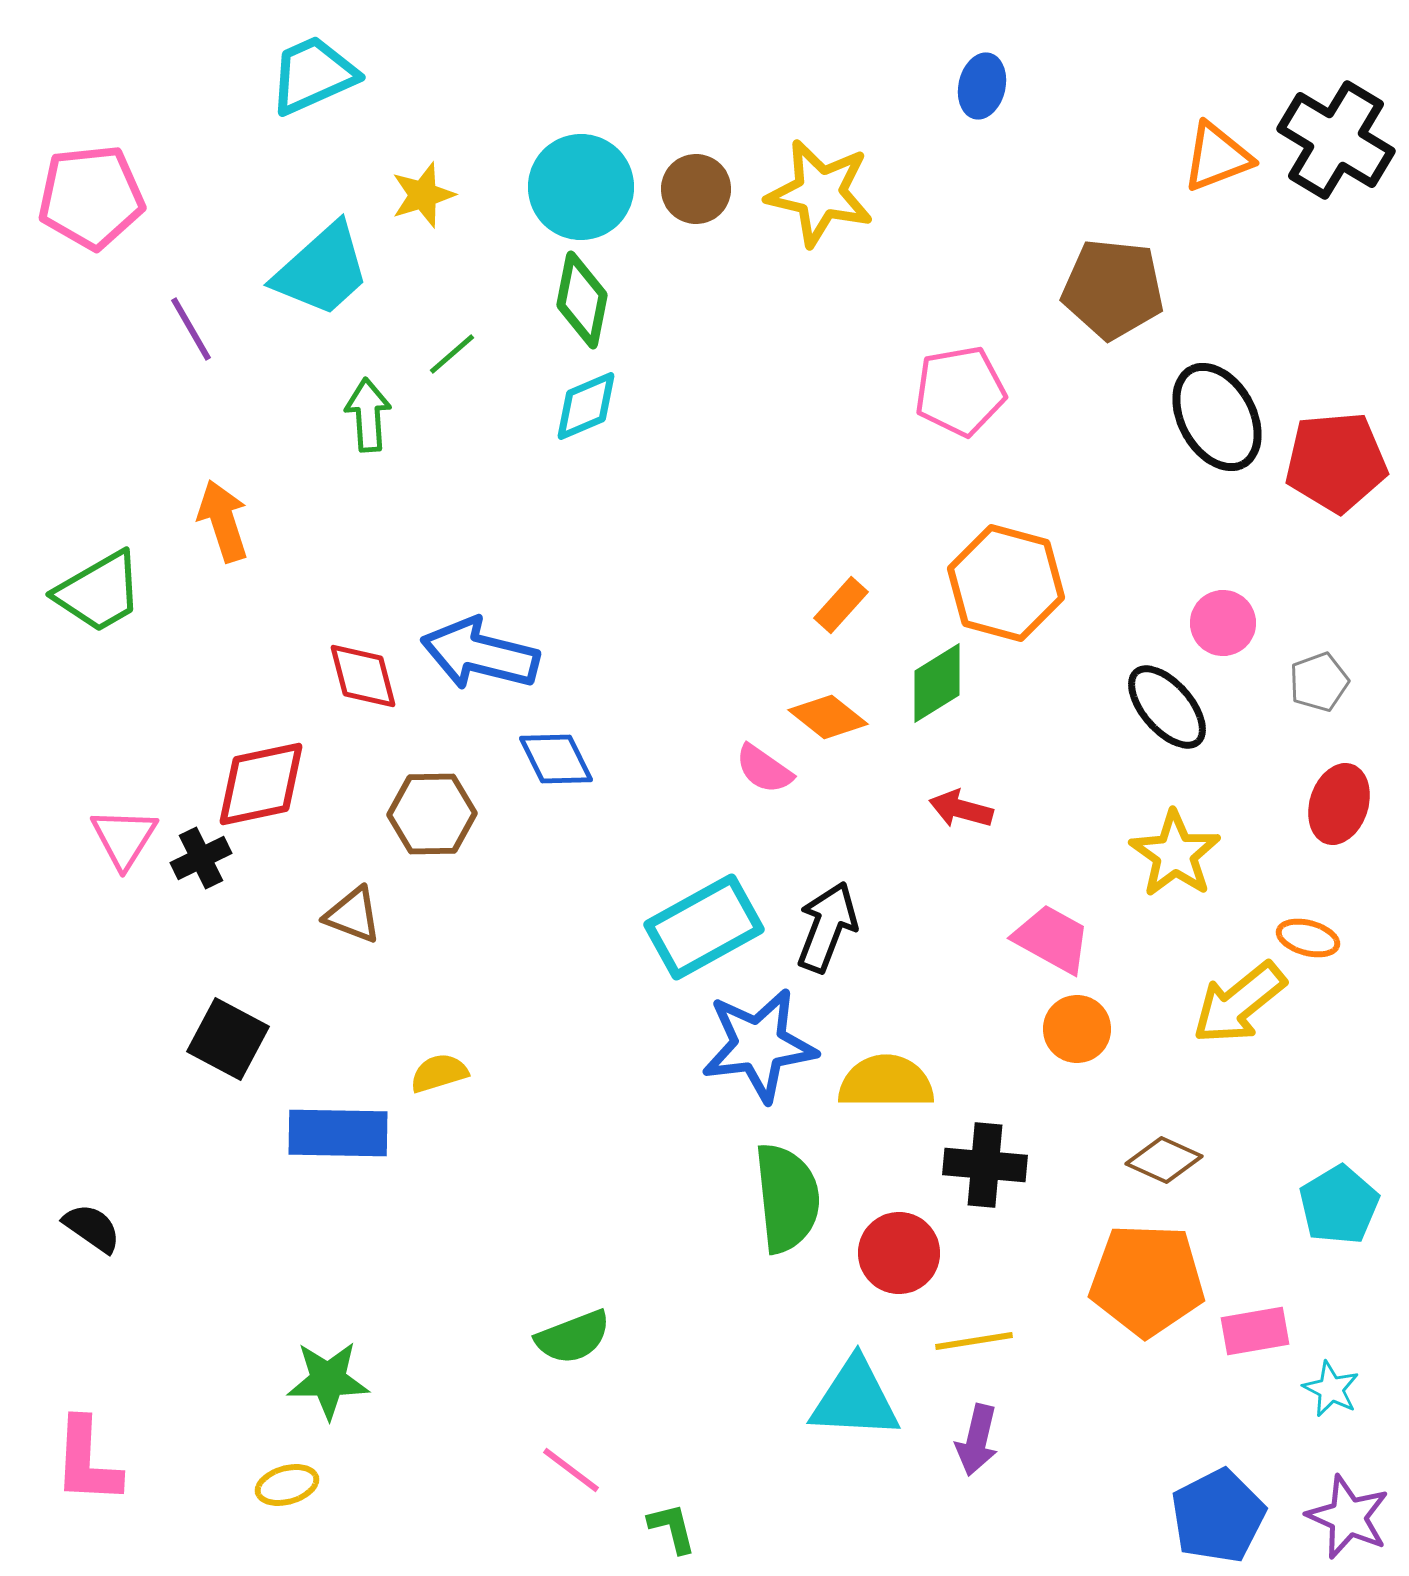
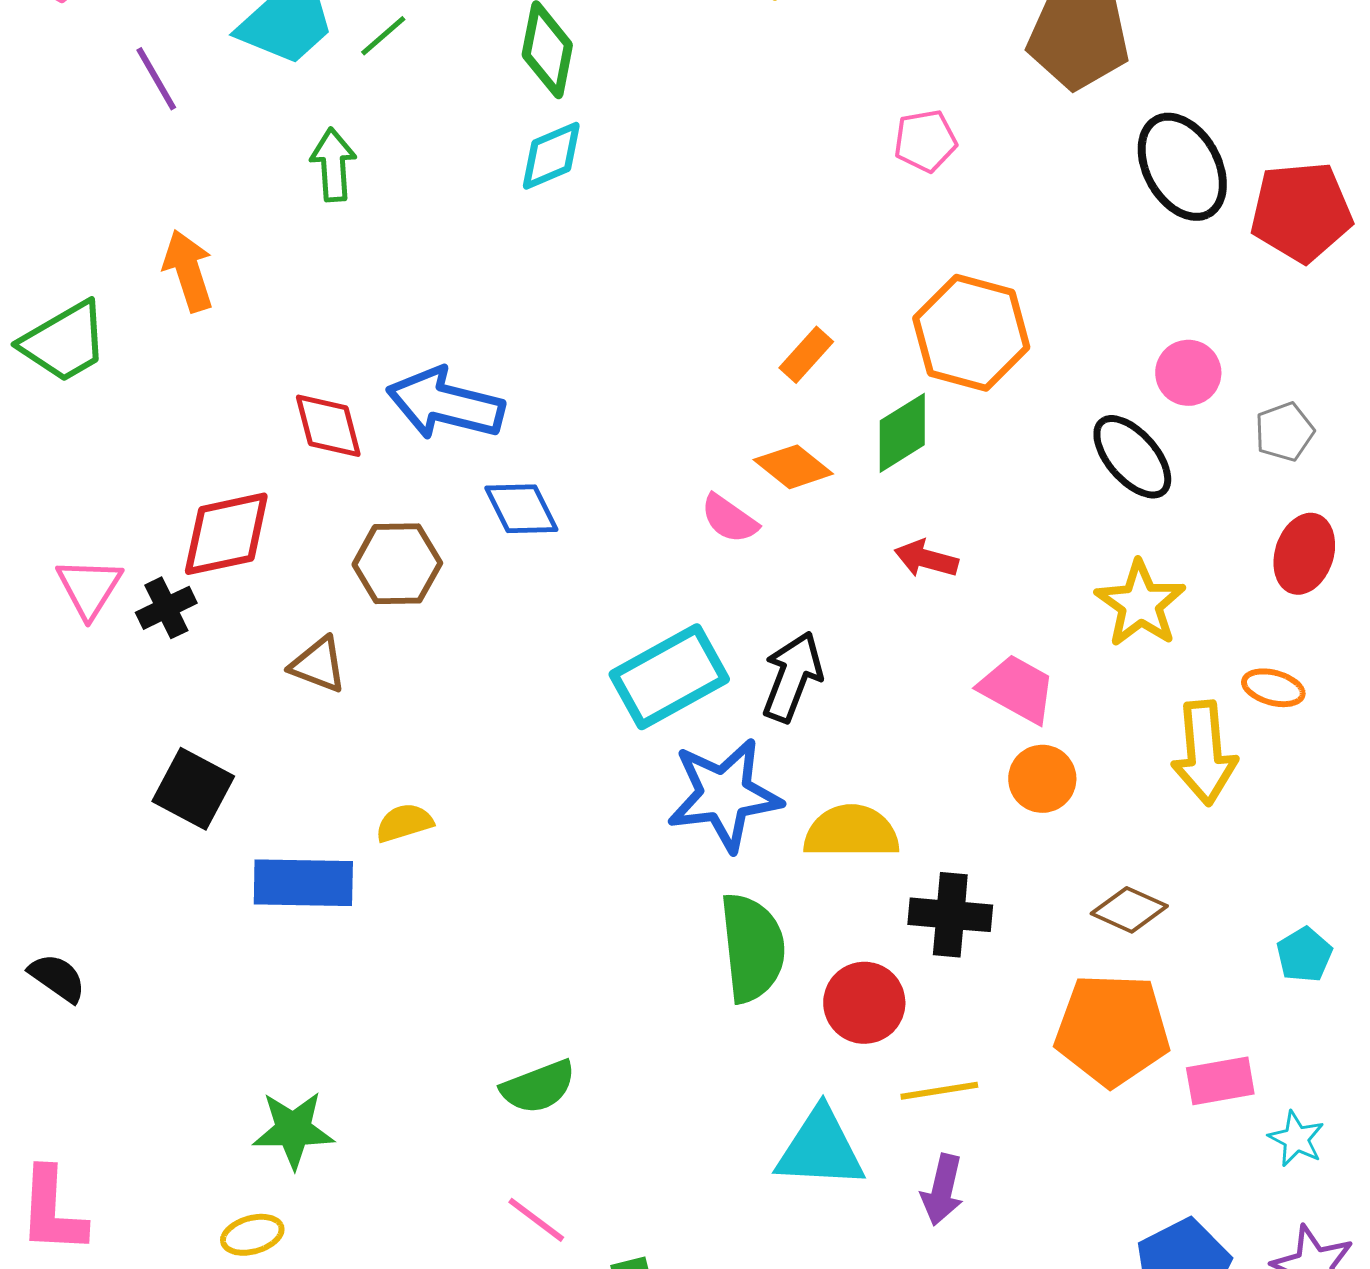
green line: (452, 354) -> (383, 36), moved
pink pentagon: (960, 391) -> (925, 141), size x0.7
yellow arrow: (1239, 1003) -> (1204, 753), turned -56
cyan pentagon: (1339, 1205) -> (1304, 955), size x0.7

